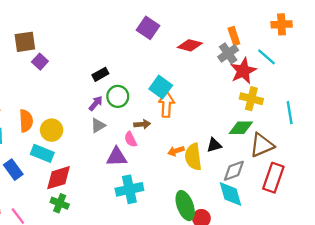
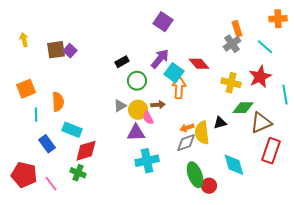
brown square: (25, 42) -> (56, 50), moved
red diamond: (190, 45) -> (199, 64), moved, turned 35
red star: (243, 71) -> (260, 77), moved
yellow cross: (251, 99) -> (231, 83), moved
purple arrow: (96, 103) -> (160, 59), moved, size x1.5
yellow circle: (52, 130) -> (138, 110), moved
gray diamond: (234, 171) -> (186, 143), moved
green cross: (60, 203) -> (78, 173), moved

